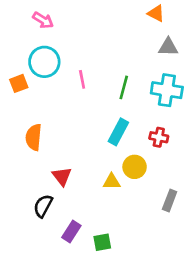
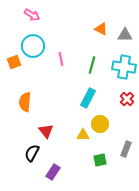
orange triangle: (156, 13) -> (101, 29), moved
red cross: (159, 137) -> (127, 99), moved, turned 32
green square: (102, 242) -> (100, 160), moved

